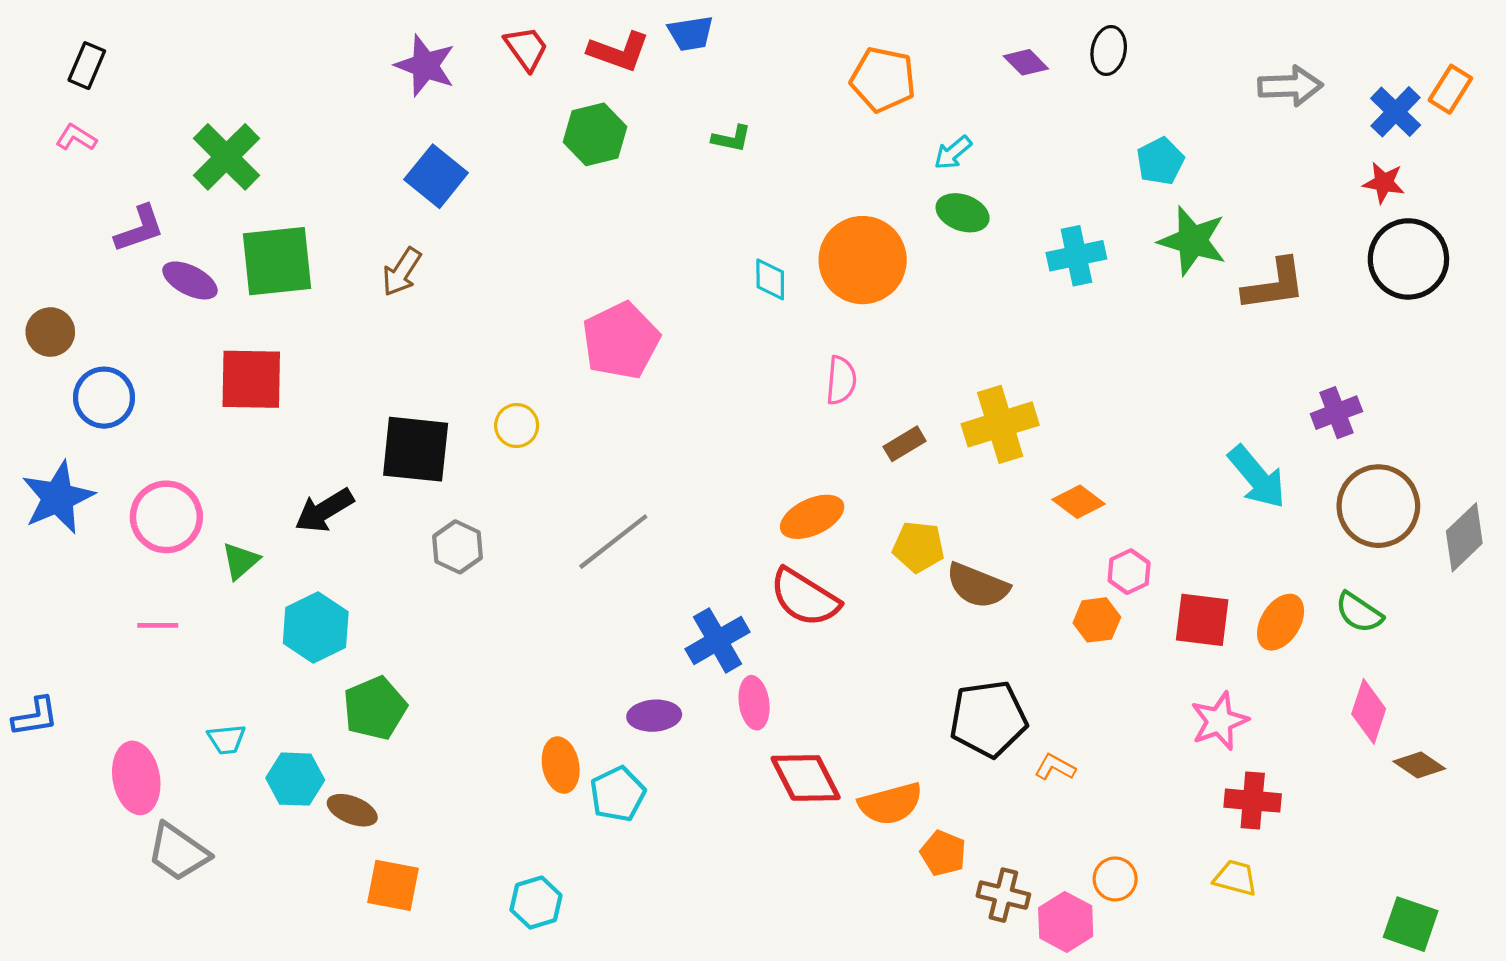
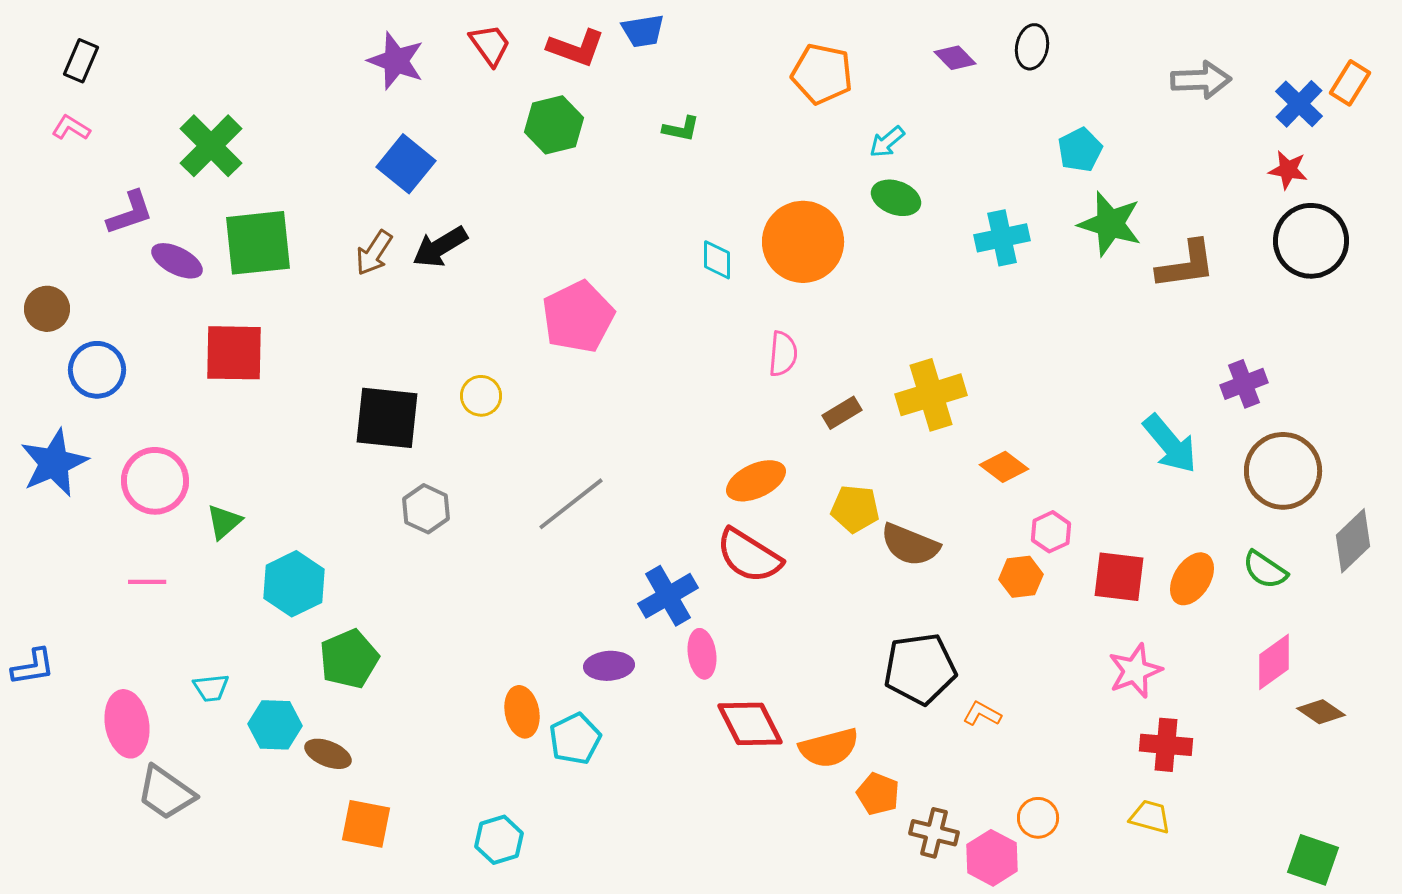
black arrow: (324, 510) -> (440, 247), moved
gray diamond: (1464, 537) -> (1353, 541), moved
pink diamond: (1369, 711) -> (1274, 662), turned 36

